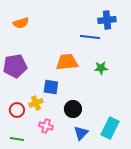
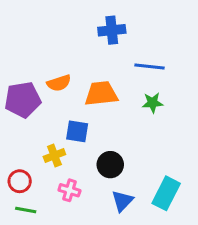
blue cross: (107, 20) -> (112, 30), moved
orange semicircle: (21, 23) -> (59, 83), moved
blue line: (90, 37) -> (150, 66), moved
red circle: (17, 110) -> (20, 181), moved

